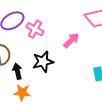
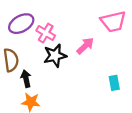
black star: (43, 62) -> (55, 56), moved

